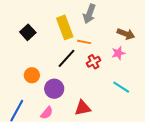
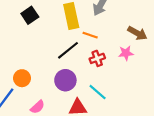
orange circle: (32, 75) -> (22, 78), moved
cyan line: (121, 87) -> (98, 92), moved
purple circle: (54, 89) -> (65, 80), moved

